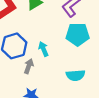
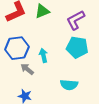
gray arrow: (29, 66) -> (27, 69), turned -80

